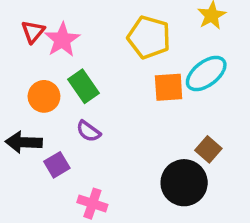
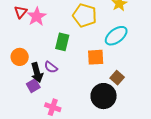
green rectangle: (83, 86) -> (62, 42), moved, turned 48
orange square: (169, 87) -> (96, 57), moved
orange circle: (44, 96) -> (20, 57), moved
black arrow: (24, 142) -> (37, 73), moved, turned -108

